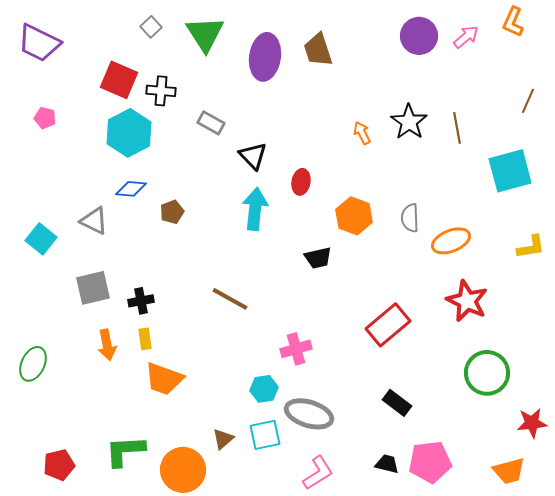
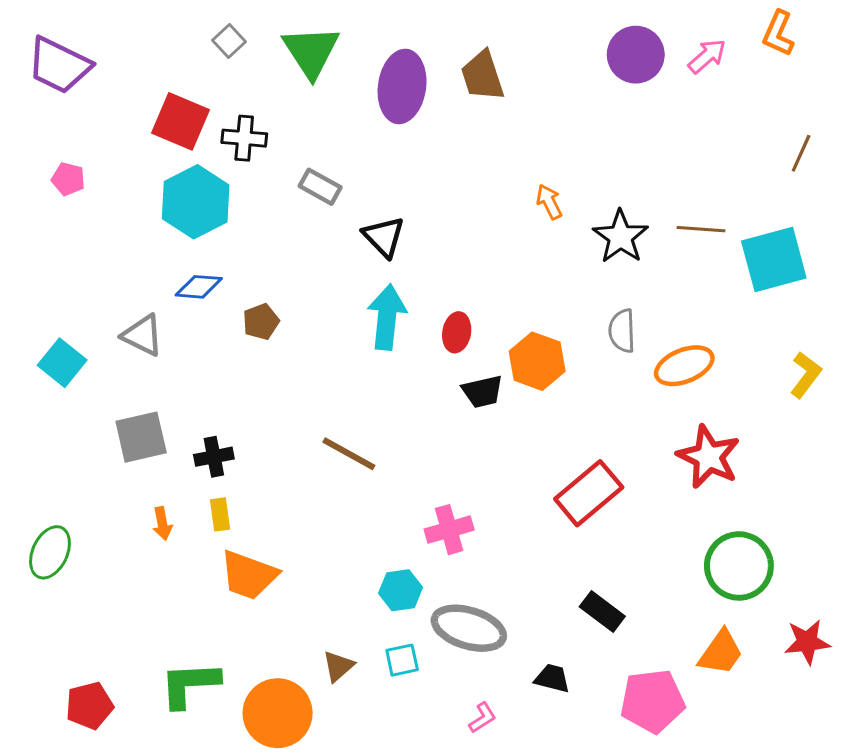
black star: (409, 122) -> (621, 237), moved
brown line: (457, 128) -> (701, 229), moved, turned -76
red ellipse: (301, 182) -> (457, 332), moved
orange hexagon: (354, 216) -> (537, 361), moved
yellow L-shape: (531, 247) -> (806, 375), turned -44
orange arrow: (107, 345) -> (162, 524), size x0.7
cyan square: (265, 435) -> (402, 660), size x0.7
black trapezoid: (387, 464) -> (552, 678), moved
orange trapezoid: (509, 471) -> (721, 652), moved, turned -40
pink L-shape: (318, 473) -> (482, 718), size x0.6

